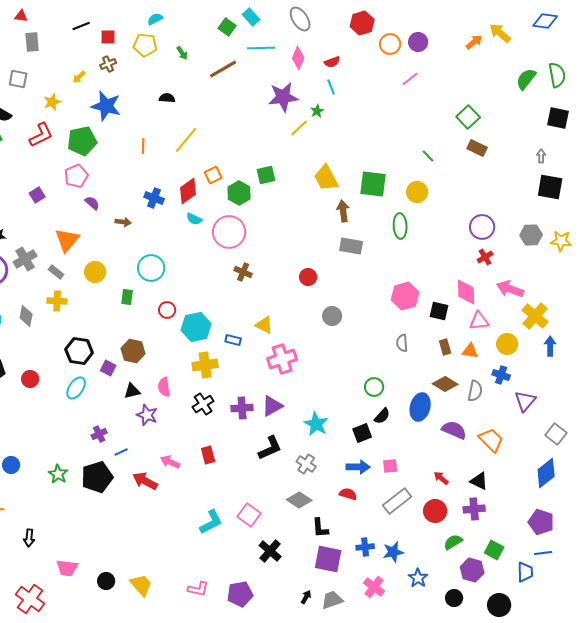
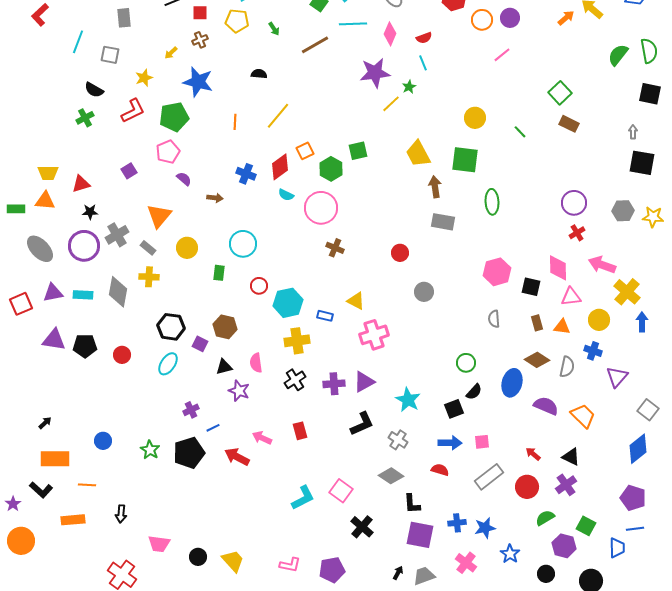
yellow circle: (417, 192) -> (475, 118), moved
gray diamond: (26, 316) -> (118, 292), size x1.4
purple cross: (474, 509) -> (566, 485), turned -30

